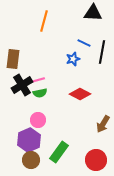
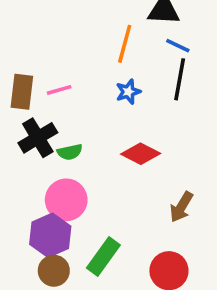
orange line: (44, 21) -> (125, 44), moved
blue line: (84, 43) -> (178, 46), moved
pink line: (38, 80) -> (59, 90), moved
pink circle: (38, 120) -> (66, 200), size x1.5

